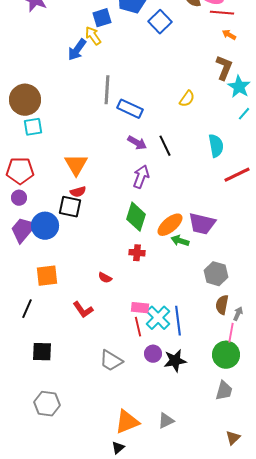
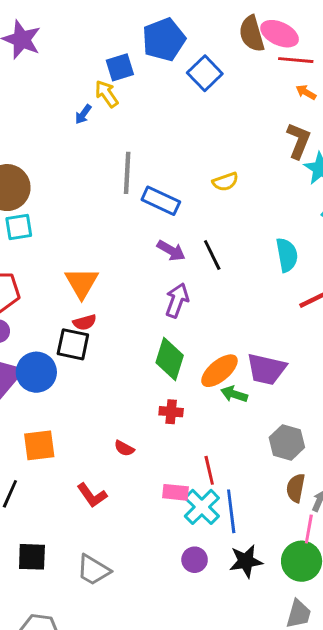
blue arrow: (77, 50) -> (83, 114), size x0.6
yellow semicircle: (187, 99) -> (225, 182), moved, turned 36
red line: (138, 327) -> (209, 470), moved
gray trapezoid: (111, 361) -> (93, 570), moved
black star: (175, 361) -> (246, 561), moved

